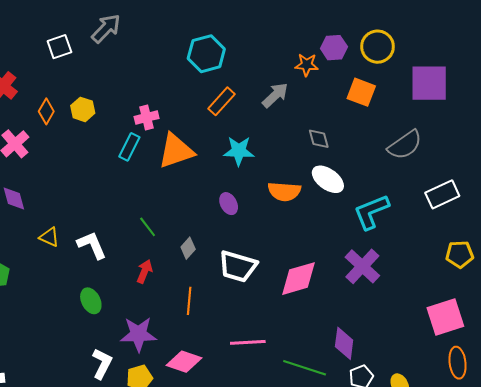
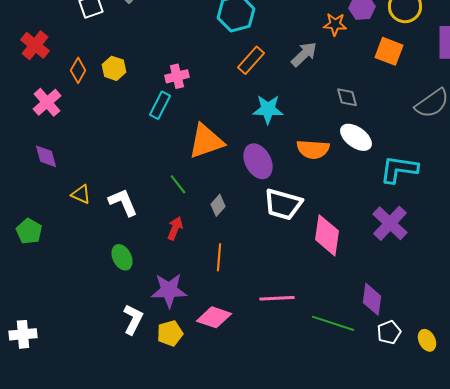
orange triangle: (176, 151) -> (206, 141), moved
purple ellipse: (229, 204) -> (258, 161), size x1.6
cyan L-shape: (371, 212) -> (399, 169), turned 30
white trapezoid: (238, 266) -> (283, 204), moved
pink diamond: (298, 279) -> (327, 235), turned -66

